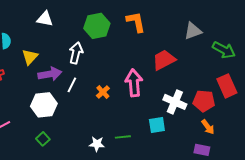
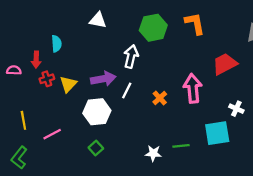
yellow triangle: (30, 57) -> (68, 84), moved
white cross: (175, 102) -> (236, 109), size x0.6
cyan square: (157, 125) -> (217, 133), size x1.4

